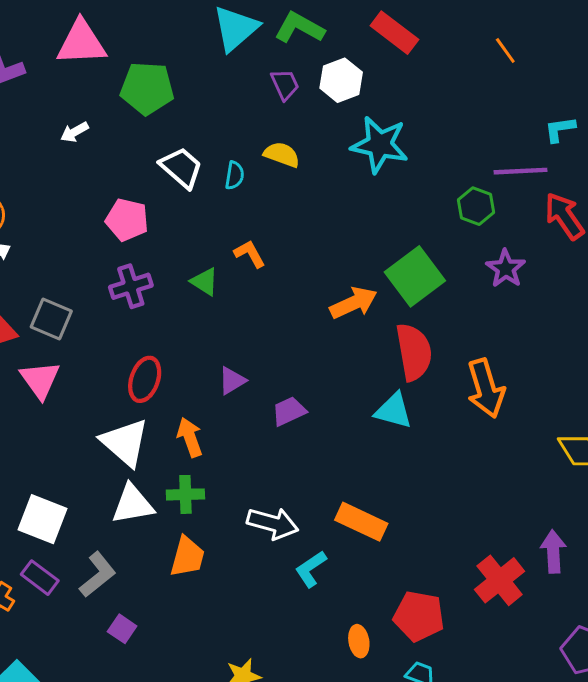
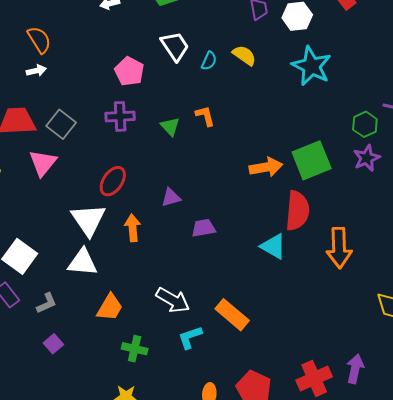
purple star: (506, 269) -> (367, 158), moved
green cross: (185, 494) -> (135, 349), moved
gray L-shape: (98, 575) -> (47, 303), size x0.7

